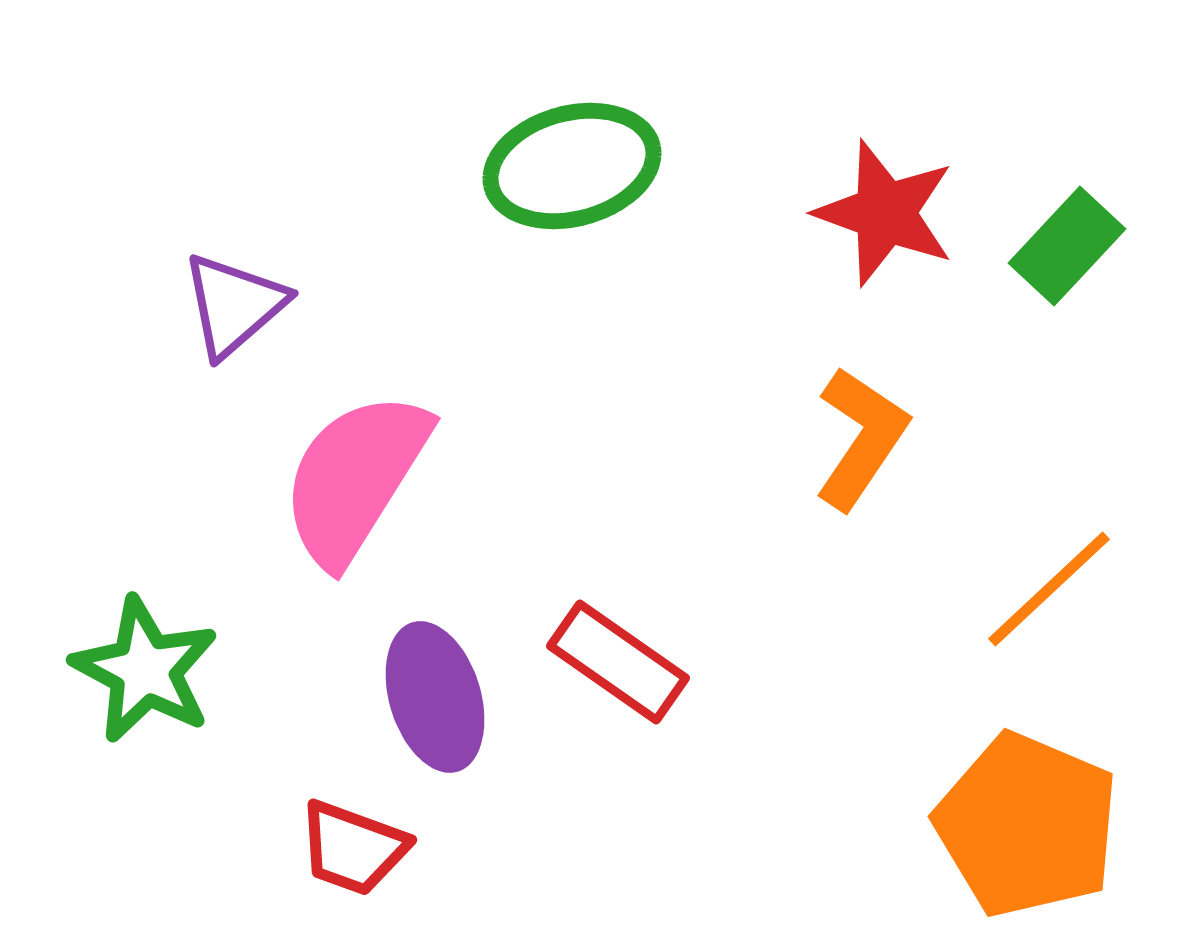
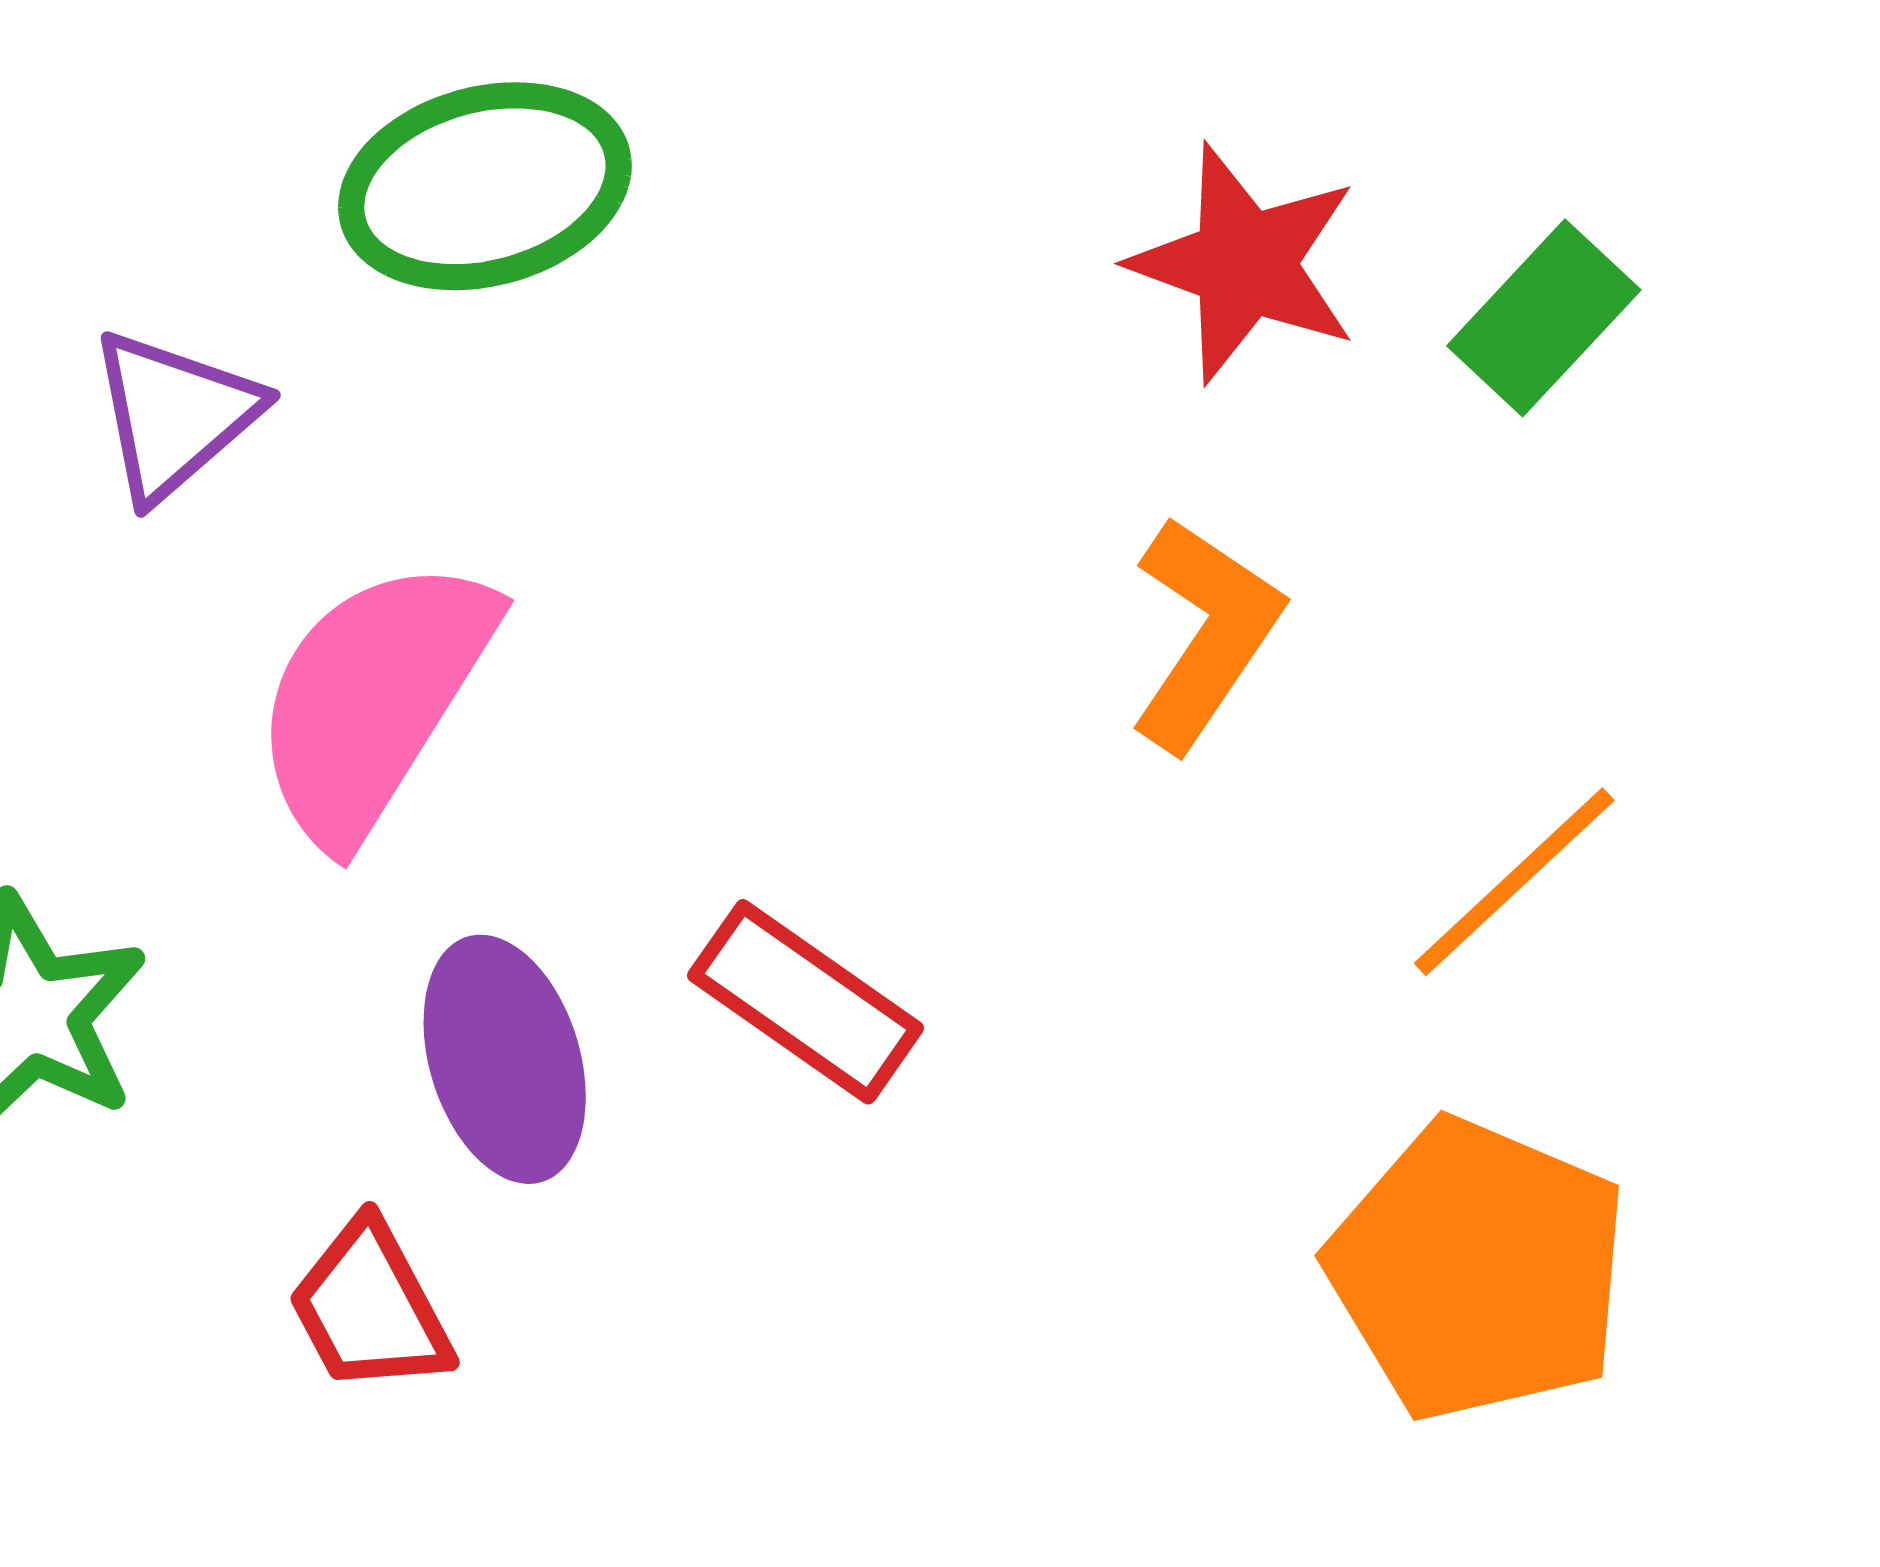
green ellipse: (572, 166) -> (485, 186), moved
red trapezoid: (353, 848) -> (370, 1308), turned 42

